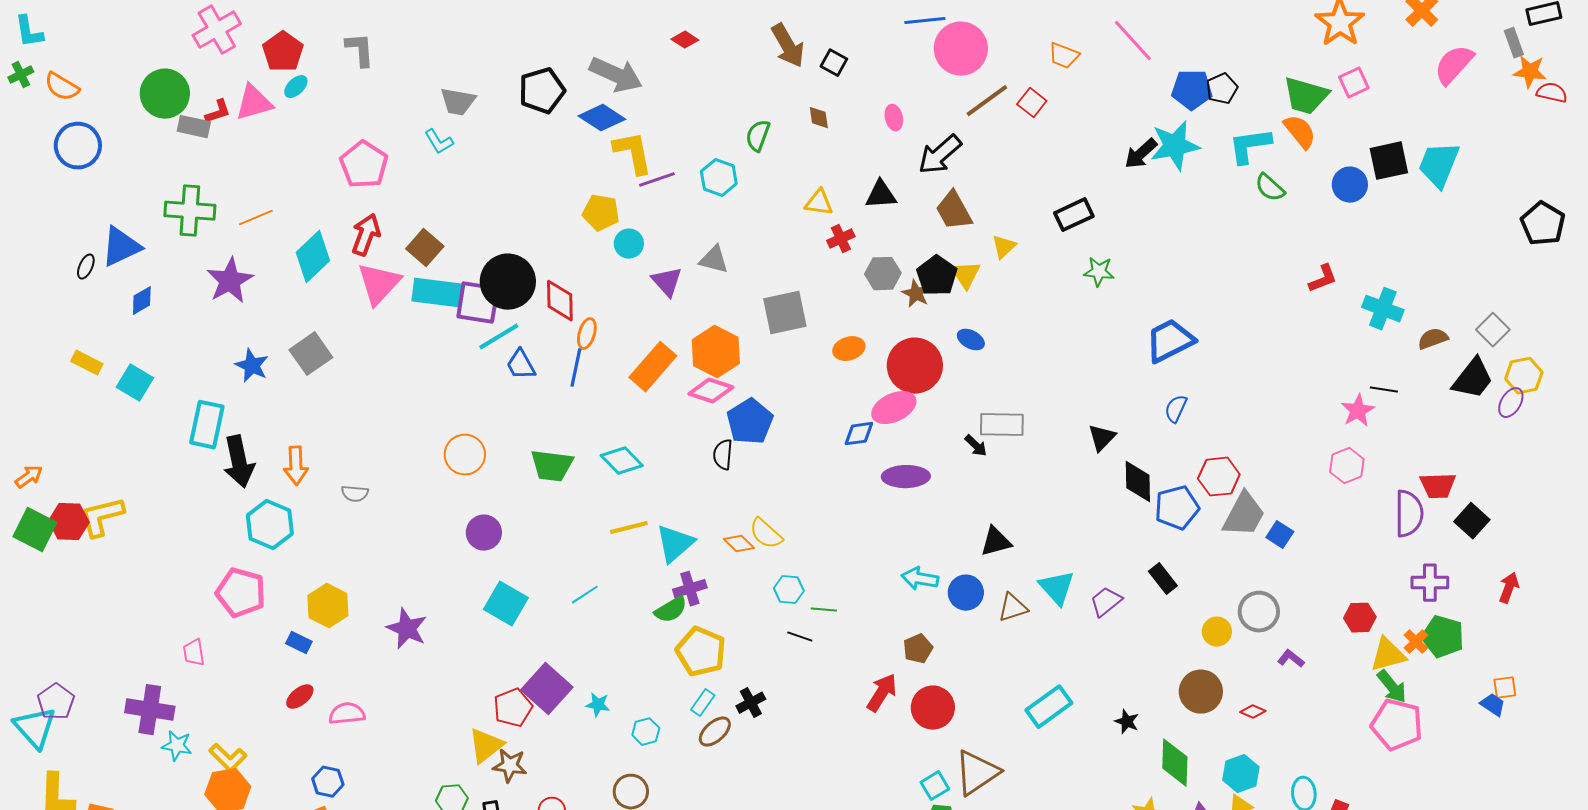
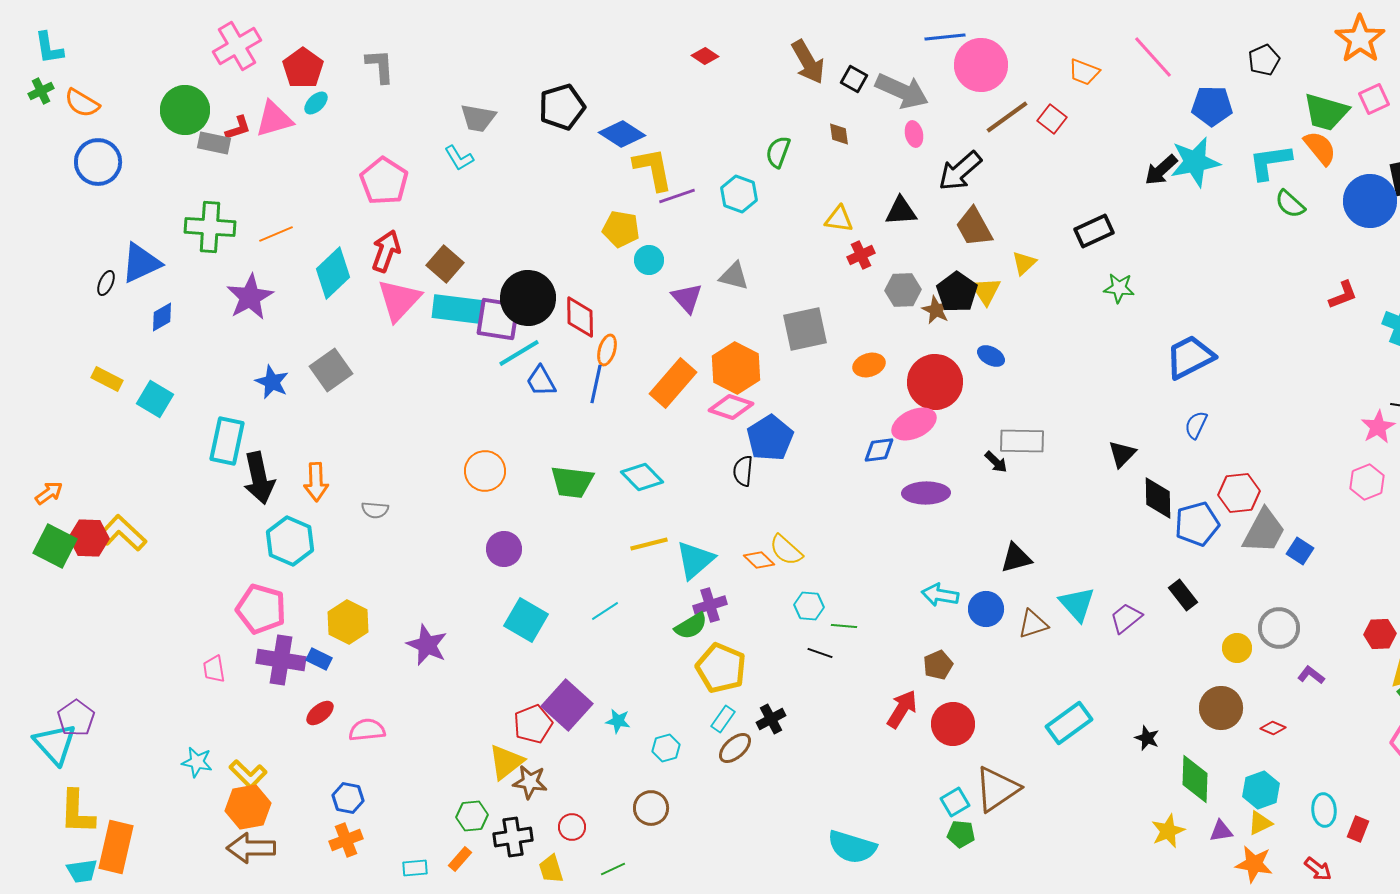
gray arrow: (616, 75) -> (902, 91), moved
black pentagon: (1222, 89) -> (1264, 60), moved
blue circle: (1350, 185) -> (1370, 201), size x1.5
yellow L-shape: (102, 517) -> (122, 533), turned 57
purple cross: (150, 710) -> (281, 660), moved

